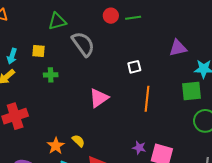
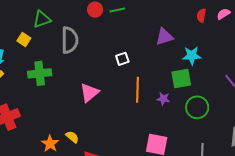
gray semicircle: (83, 44) -> (70, 40), turned 40
yellow square: (39, 51) -> (24, 39), moved, turned 32
green cross: (51, 75) -> (40, 73), size x1.6
purple star: (139, 148) -> (163, 99), moved

